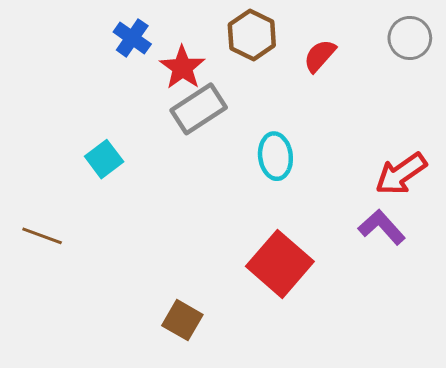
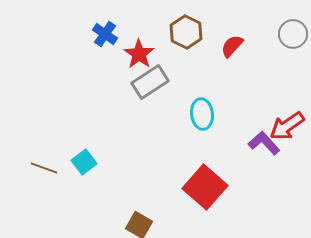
cyan square: (104, 159) -> (84, 162), moved
purple L-shape: (382, 227) -> (264, 143), moved

